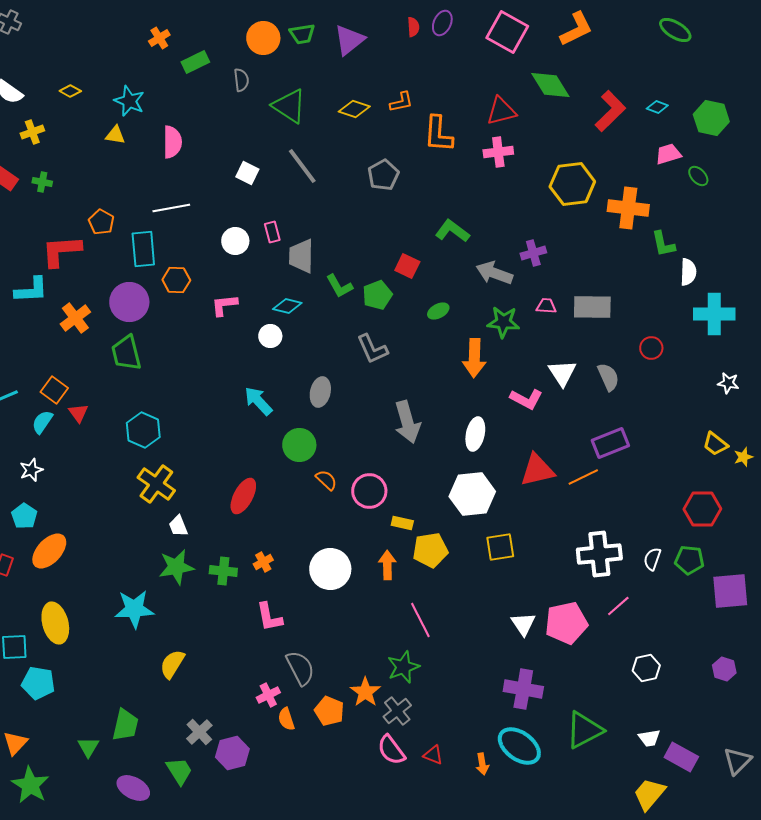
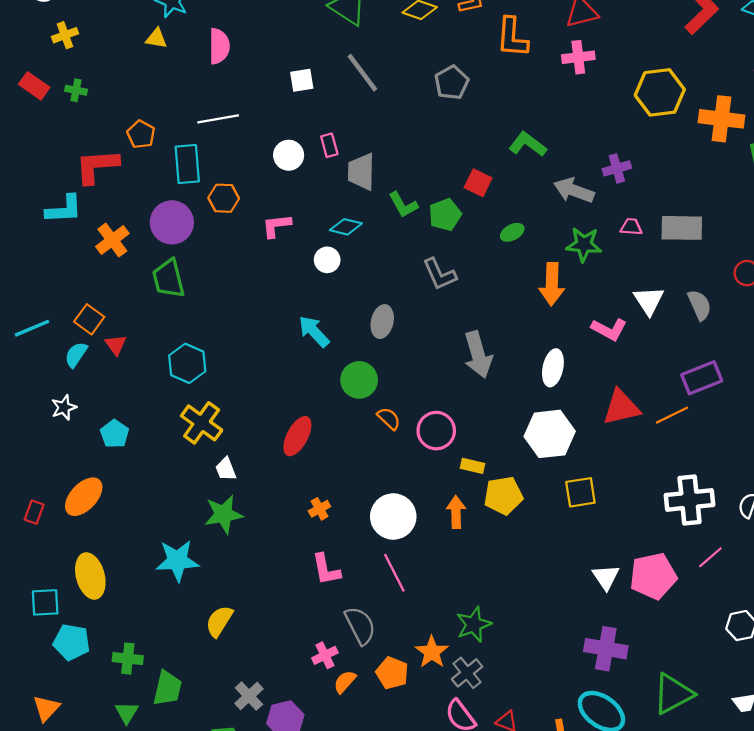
white square: (247, 173) -> (302, 80), turned -35
cyan pentagon: (24, 516) -> (115, 434), moved
green cross: (223, 571) -> (128, 659), moved
pink line: (420, 620) -> (394, 573), moved
orange semicircle: (286, 719) -> (345, 682), turned 60

